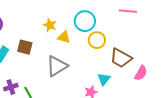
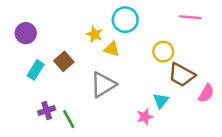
cyan circle: (85, 21) -> (125, 20), moved
yellow circle: (97, 40) -> (163, 52), moved
brown square: (25, 47) -> (64, 61), turned 35

